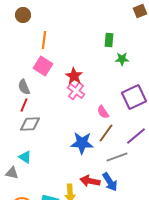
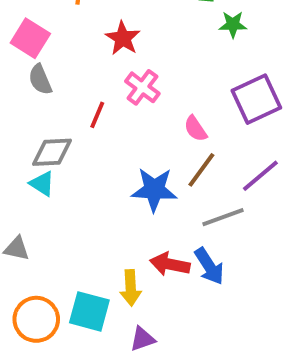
pink square: (43, 66) -> (30, 38), moved
red star: (74, 76) -> (123, 38), moved
red line: (24, 105) -> (97, 115), moved
cyan triangle: (25, 157) -> (42, 184), moved

